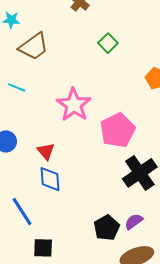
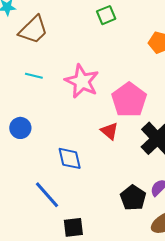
green square: (108, 43) -> (106, 15), turned 30
cyan line: (17, 87) -> (34, 76), moved
red triangle: (46, 151) -> (109, 131), moved

